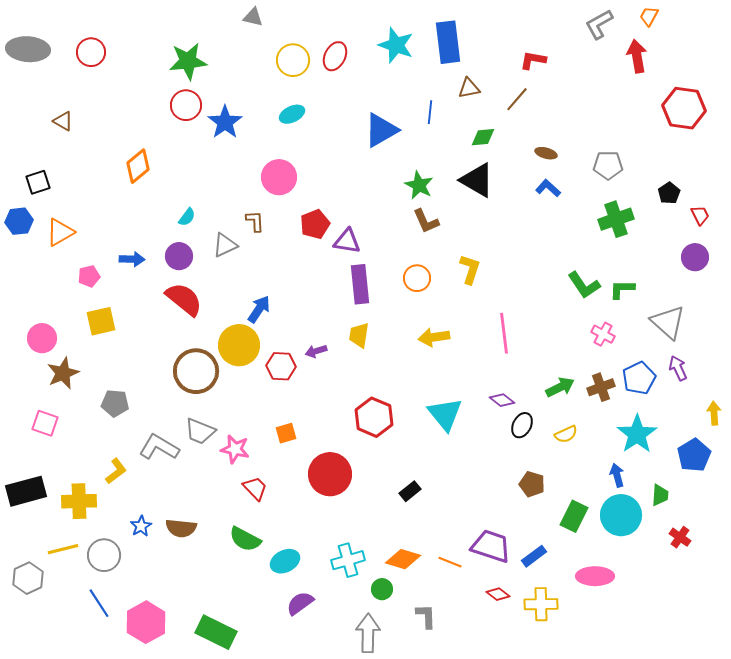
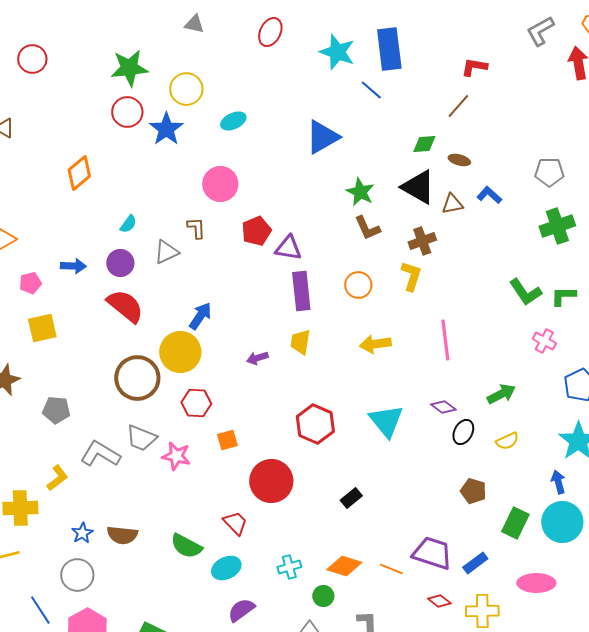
red ellipse: (335, 56) -> (270, 32), moved
yellow circle: (293, 60) -> (186, 89), moved
brown triangle: (469, 88) -> (452, 204), moved
blue line: (430, 112) -> (371, 90), moved, turned -55
brown ellipse: (546, 153) -> (459, 160), moved
red hexagon: (281, 366) -> (196, 403), moved
brown cross: (601, 387) -> (422, 241), moved
red trapezoid: (255, 488) -> (235, 523), moved
gray circle: (104, 555) -> (77, 575), moved
cyan cross: (348, 560) -> (289, 567), size x0.7

